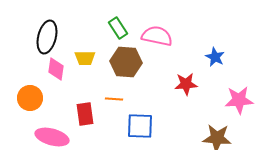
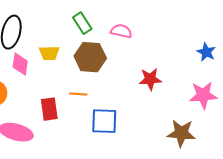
pink semicircle: (157, 36) -> (121, 31), size x0.7
blue star: (215, 57) -> (206, 52), moved

